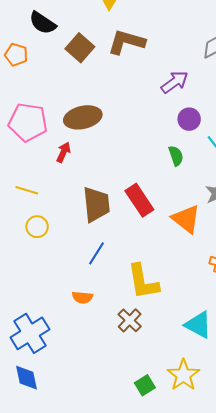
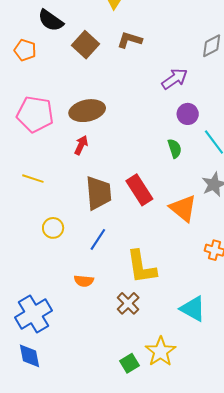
brown L-shape: (126, 42) -> (130, 40), size x0.7
red arrow: (63, 152) -> (81, 145), moved
yellow circle: (37, 227) -> (53, 228), moved
yellow star: (183, 375) -> (161, 352), moved
green square: (145, 385) -> (130, 363), moved

